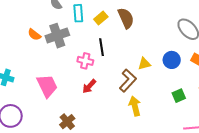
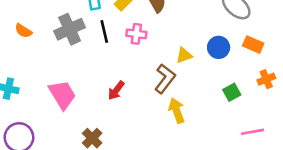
orange semicircle: (34, 35) -> (23, 31), moved
black line: (101, 47) -> (104, 31), moved
pink cross: (85, 61) -> (136, 34), moved

